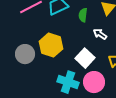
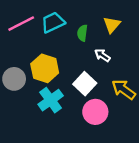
cyan cross: (68, 82) -> (51, 100), moved, turned 35

